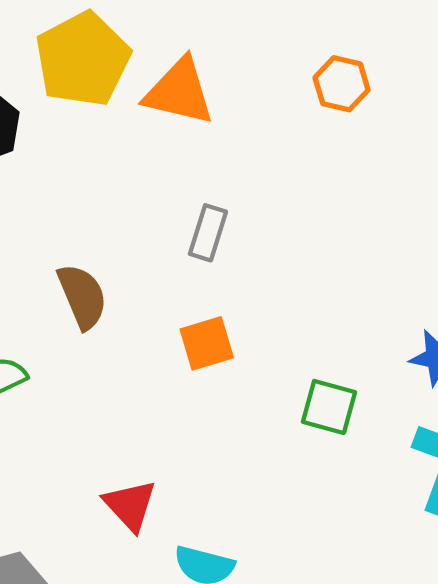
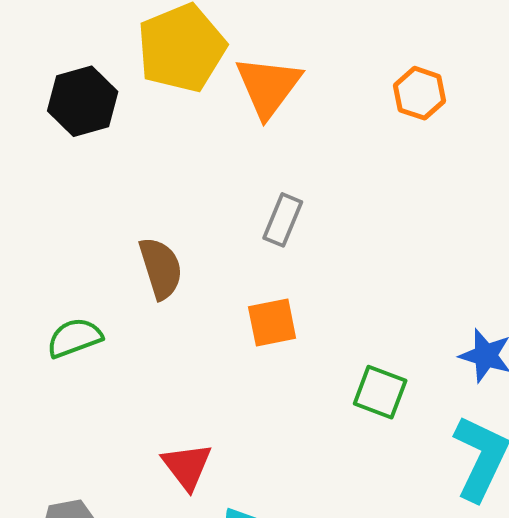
orange triangle: (179, 92) -> (268, 86), turned 48

